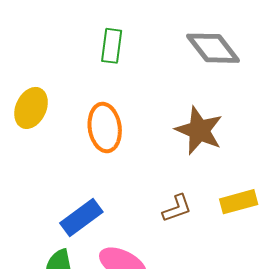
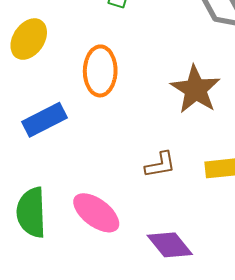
blue rectangle: (81, 218) -> (44, 120), moved

